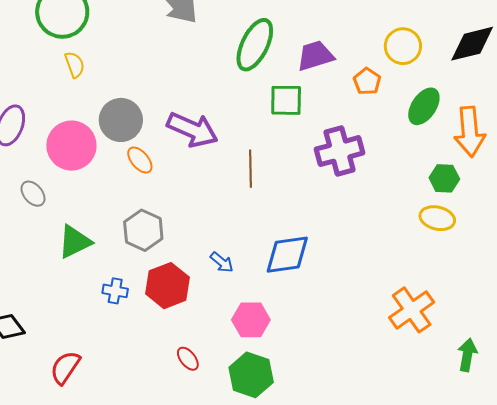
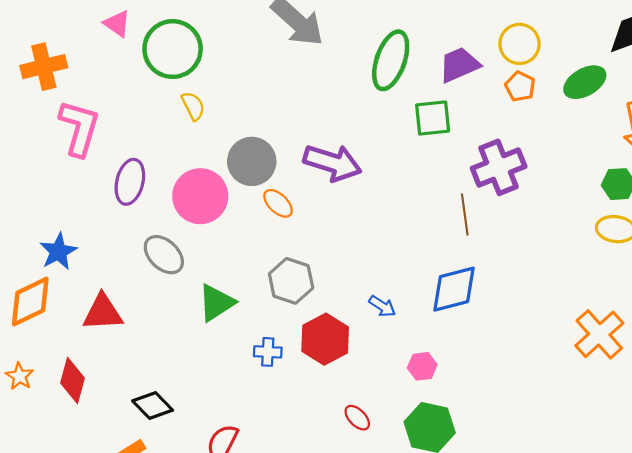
yellow circle: (403, 46) -> (520, 44), moved
green ellipse: (424, 106) -> (585, 82), moved, turned 33
brown line: (251, 169) -> (465, 214), moved
gray ellipse: (33, 194) -> (164, 255), size x1.4
pink hexagon: (251, 320) -> (422, 366), size x0.7

